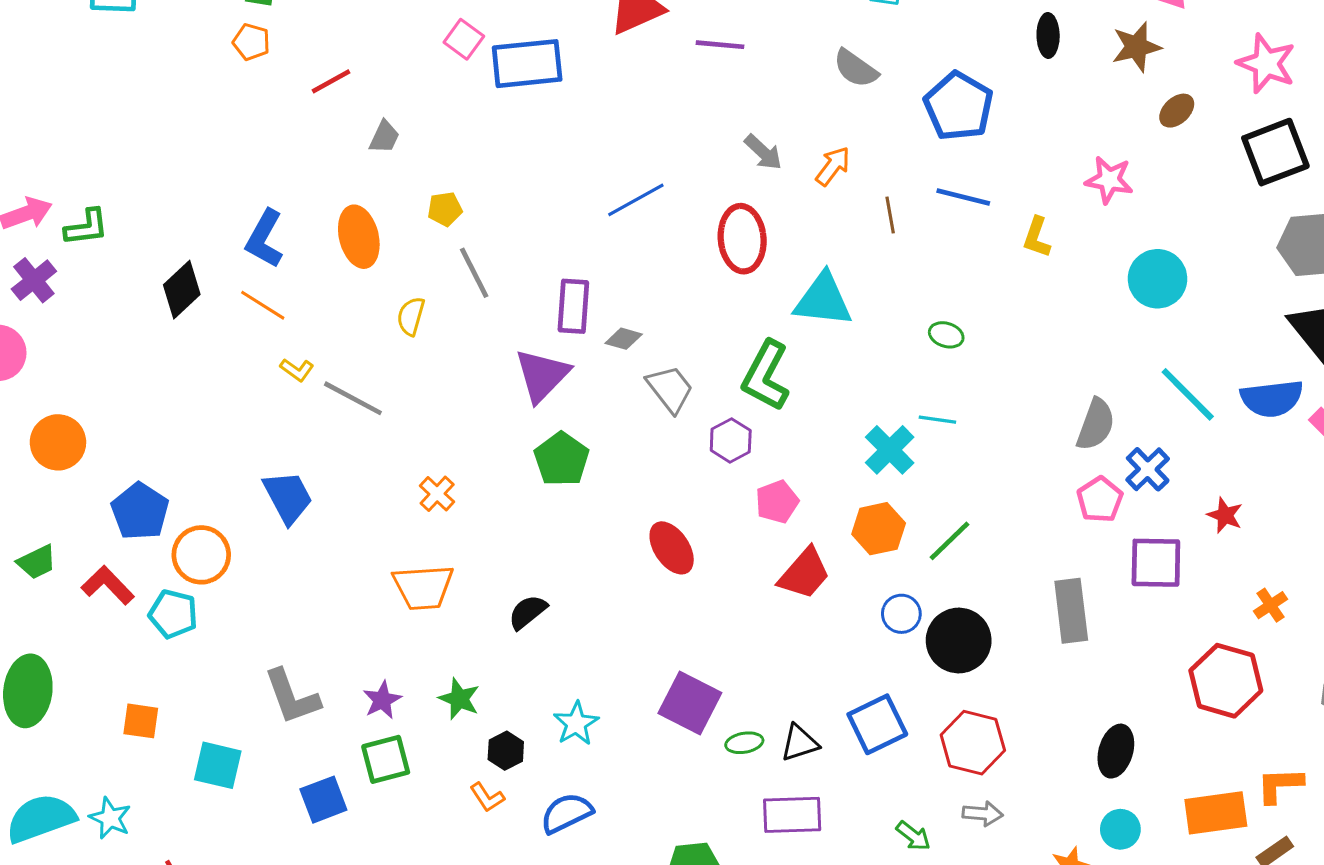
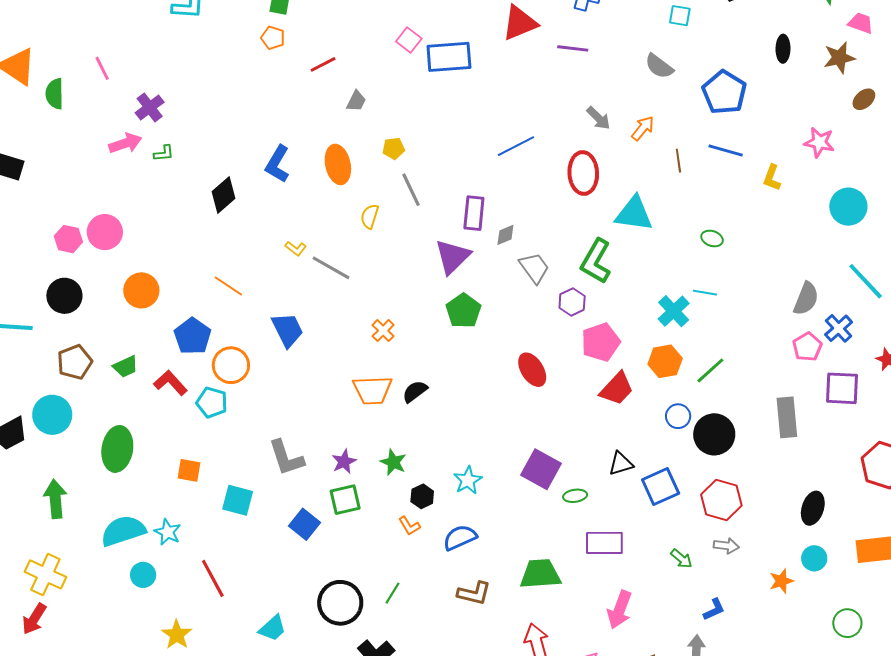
green L-shape: (86, 227) -> (164, 153), size x0.7
purple cross: (34, 280) -> (150, 107), moved
orange line: (263, 305) -> (228, 286), moved
gray diamond: (624, 339) -> (505, 235), turned -40
pink pentagon: (777, 502) -> (601, 342), size x1.4
black semicircle: (528, 612) -> (415, 391), moved
black triangle: (799, 743) -> (621, 464), moved
blue square: (323, 800) -> (305, 524), turned -32

